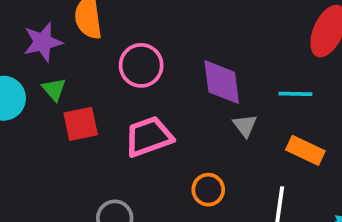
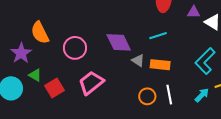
orange rectangle: (305, 150) -> (160, 65), moved
orange circle: (208, 190) -> (147, 96), moved

